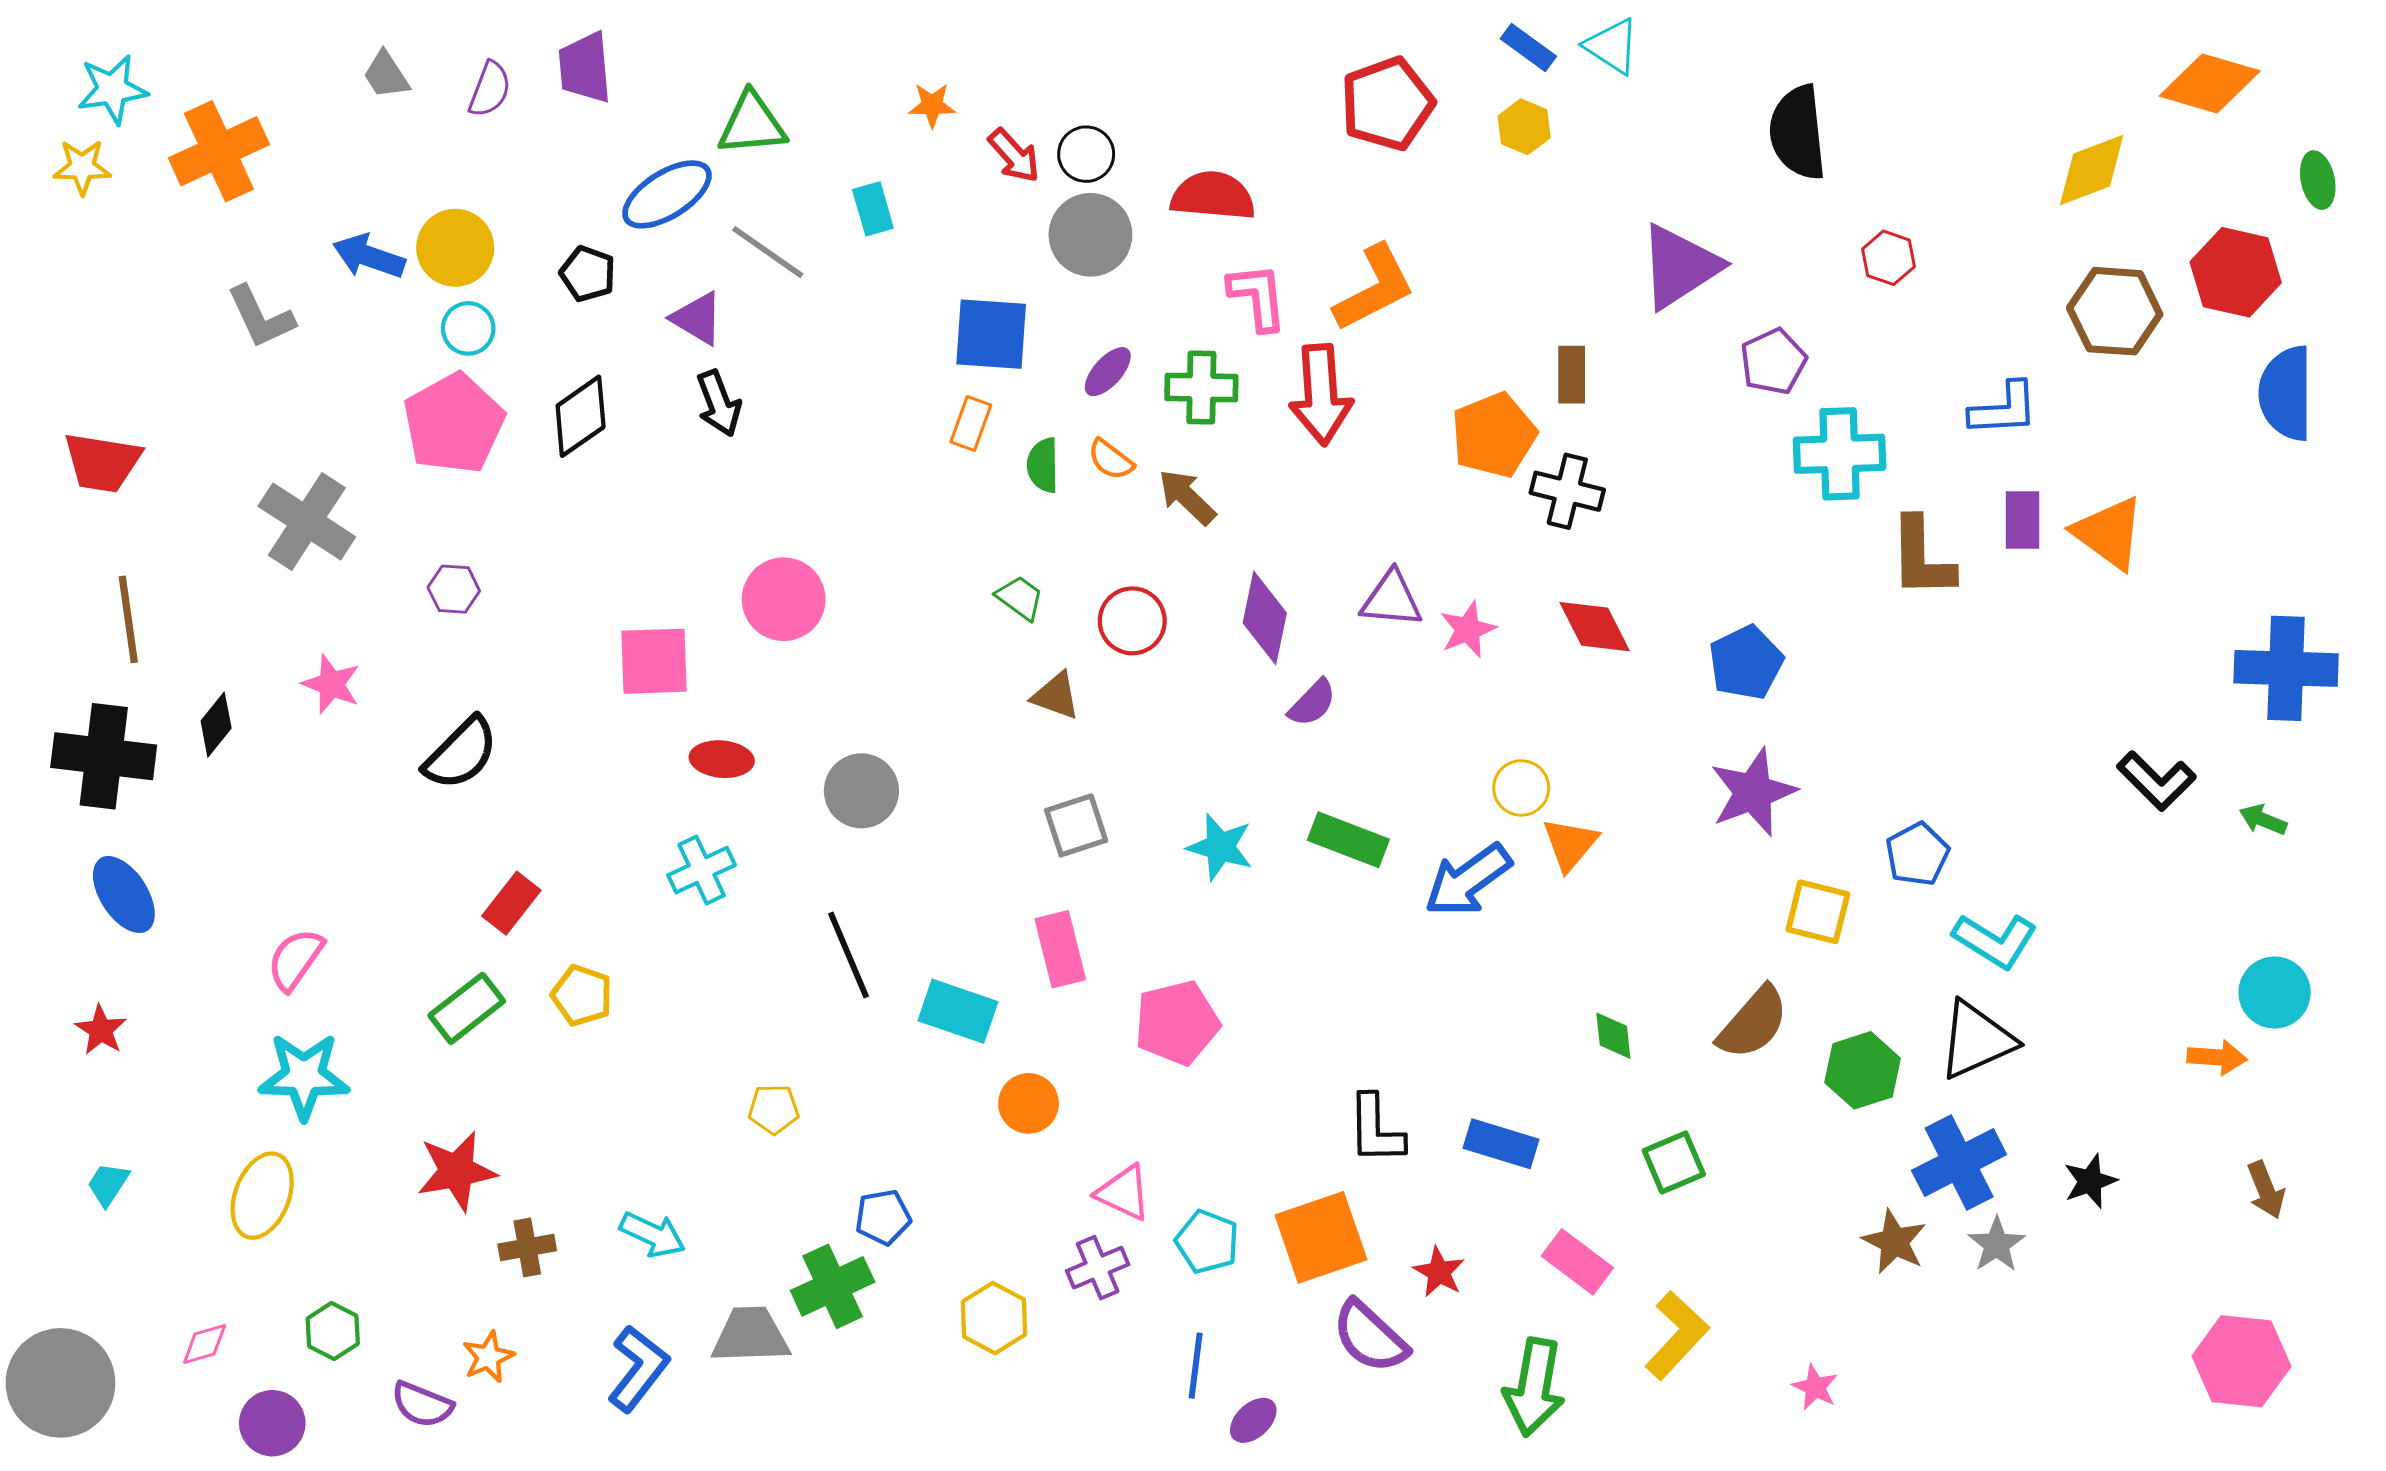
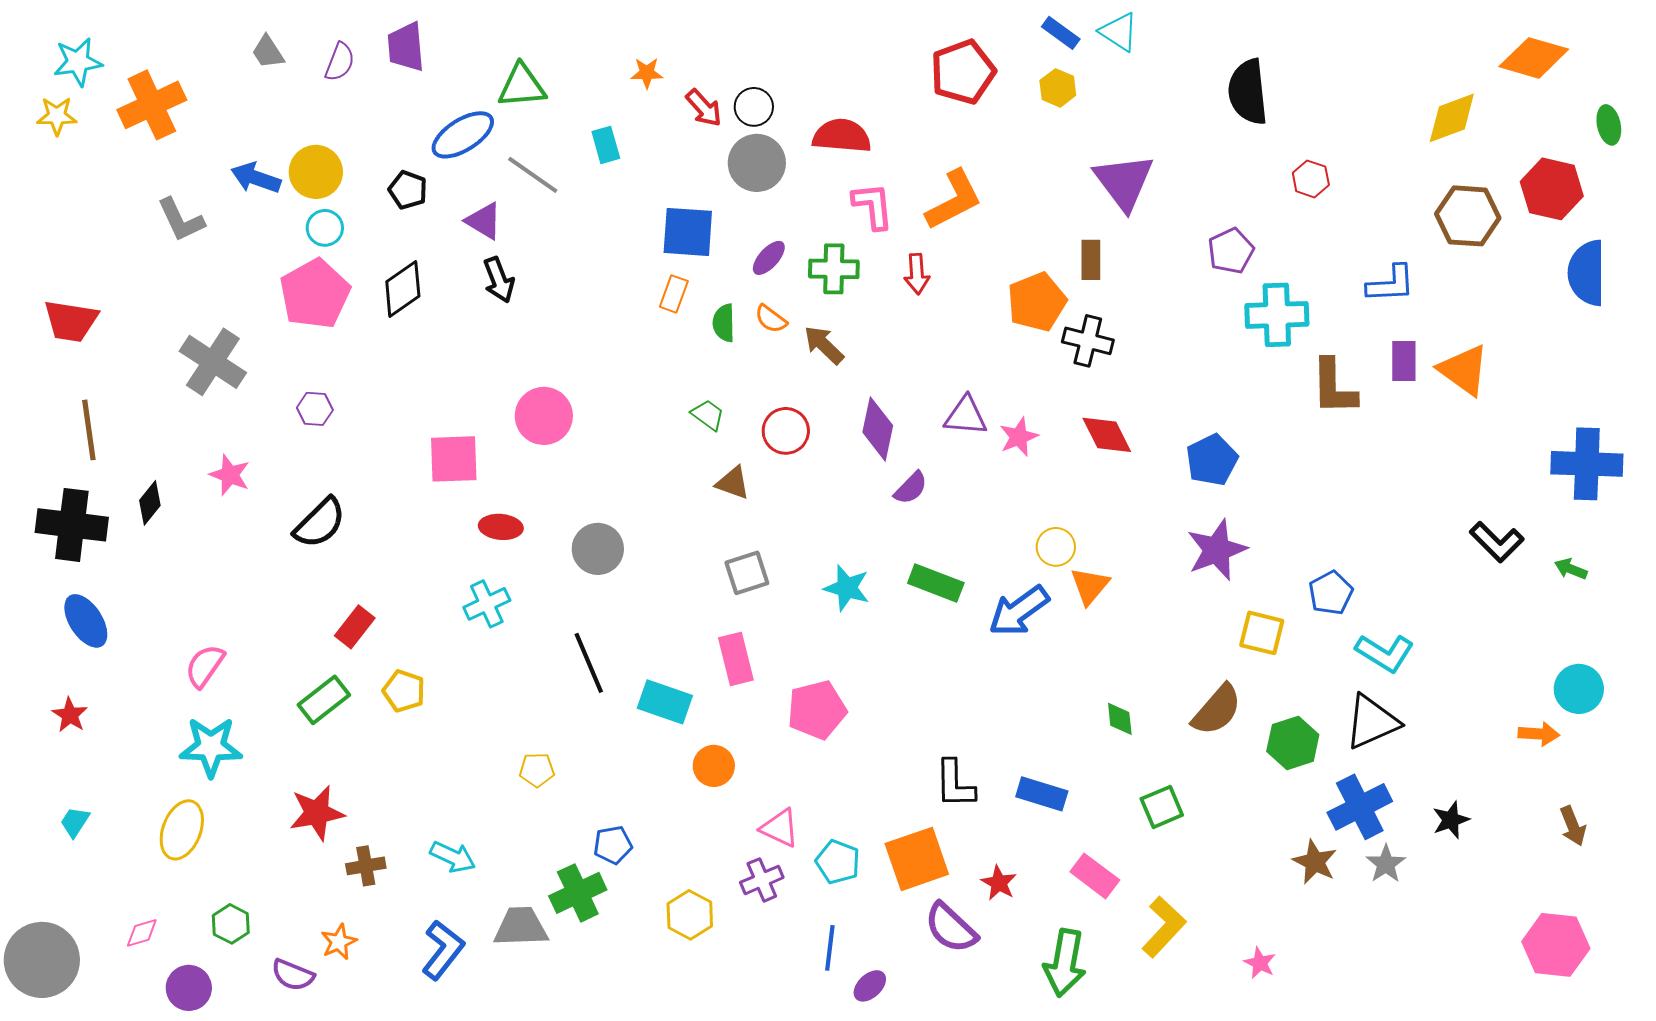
purple triangle: (1680, 266) -> (1124, 182), moved, turned -34
red arrow: (1321, 395) -> (917, 274), size x0.6

